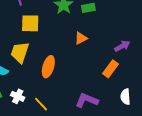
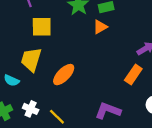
orange triangle: (81, 38) -> (100, 27), moved
orange ellipse: (48, 67) -> (64, 75), turned 30

